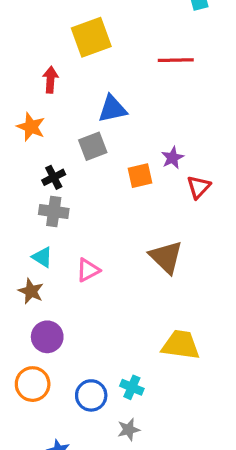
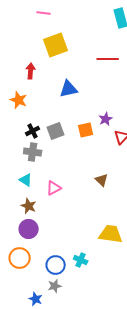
gray square: (93, 146) -> (56, 131), moved
brown triangle: (166, 257) -> (102, 180), size x0.6
brown star: (31, 291) -> (29, 206), moved
gray star: (129, 430) -> (55, 286), moved

